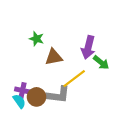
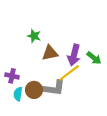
purple arrow: (88, 47) -> (74, 55), moved
purple cross: (23, 90) -> (12, 76), moved
cyan semicircle: (19, 101) -> (18, 94), turned -136

